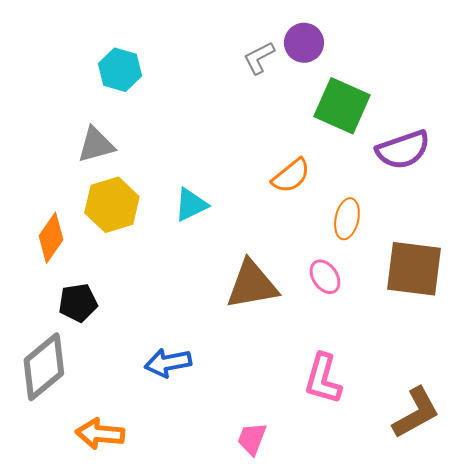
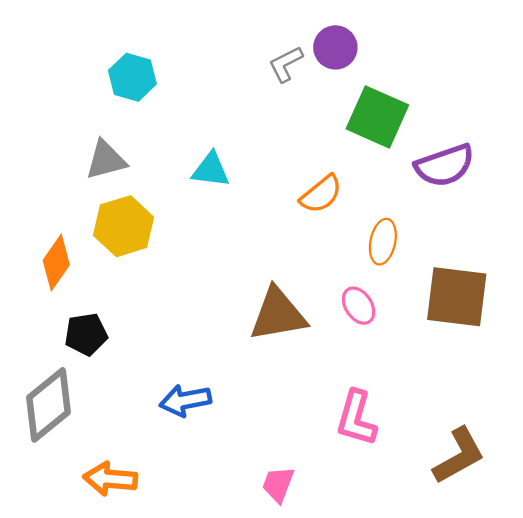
cyan triangle: (191, 205) -> (211, 170), moved, turned 33

